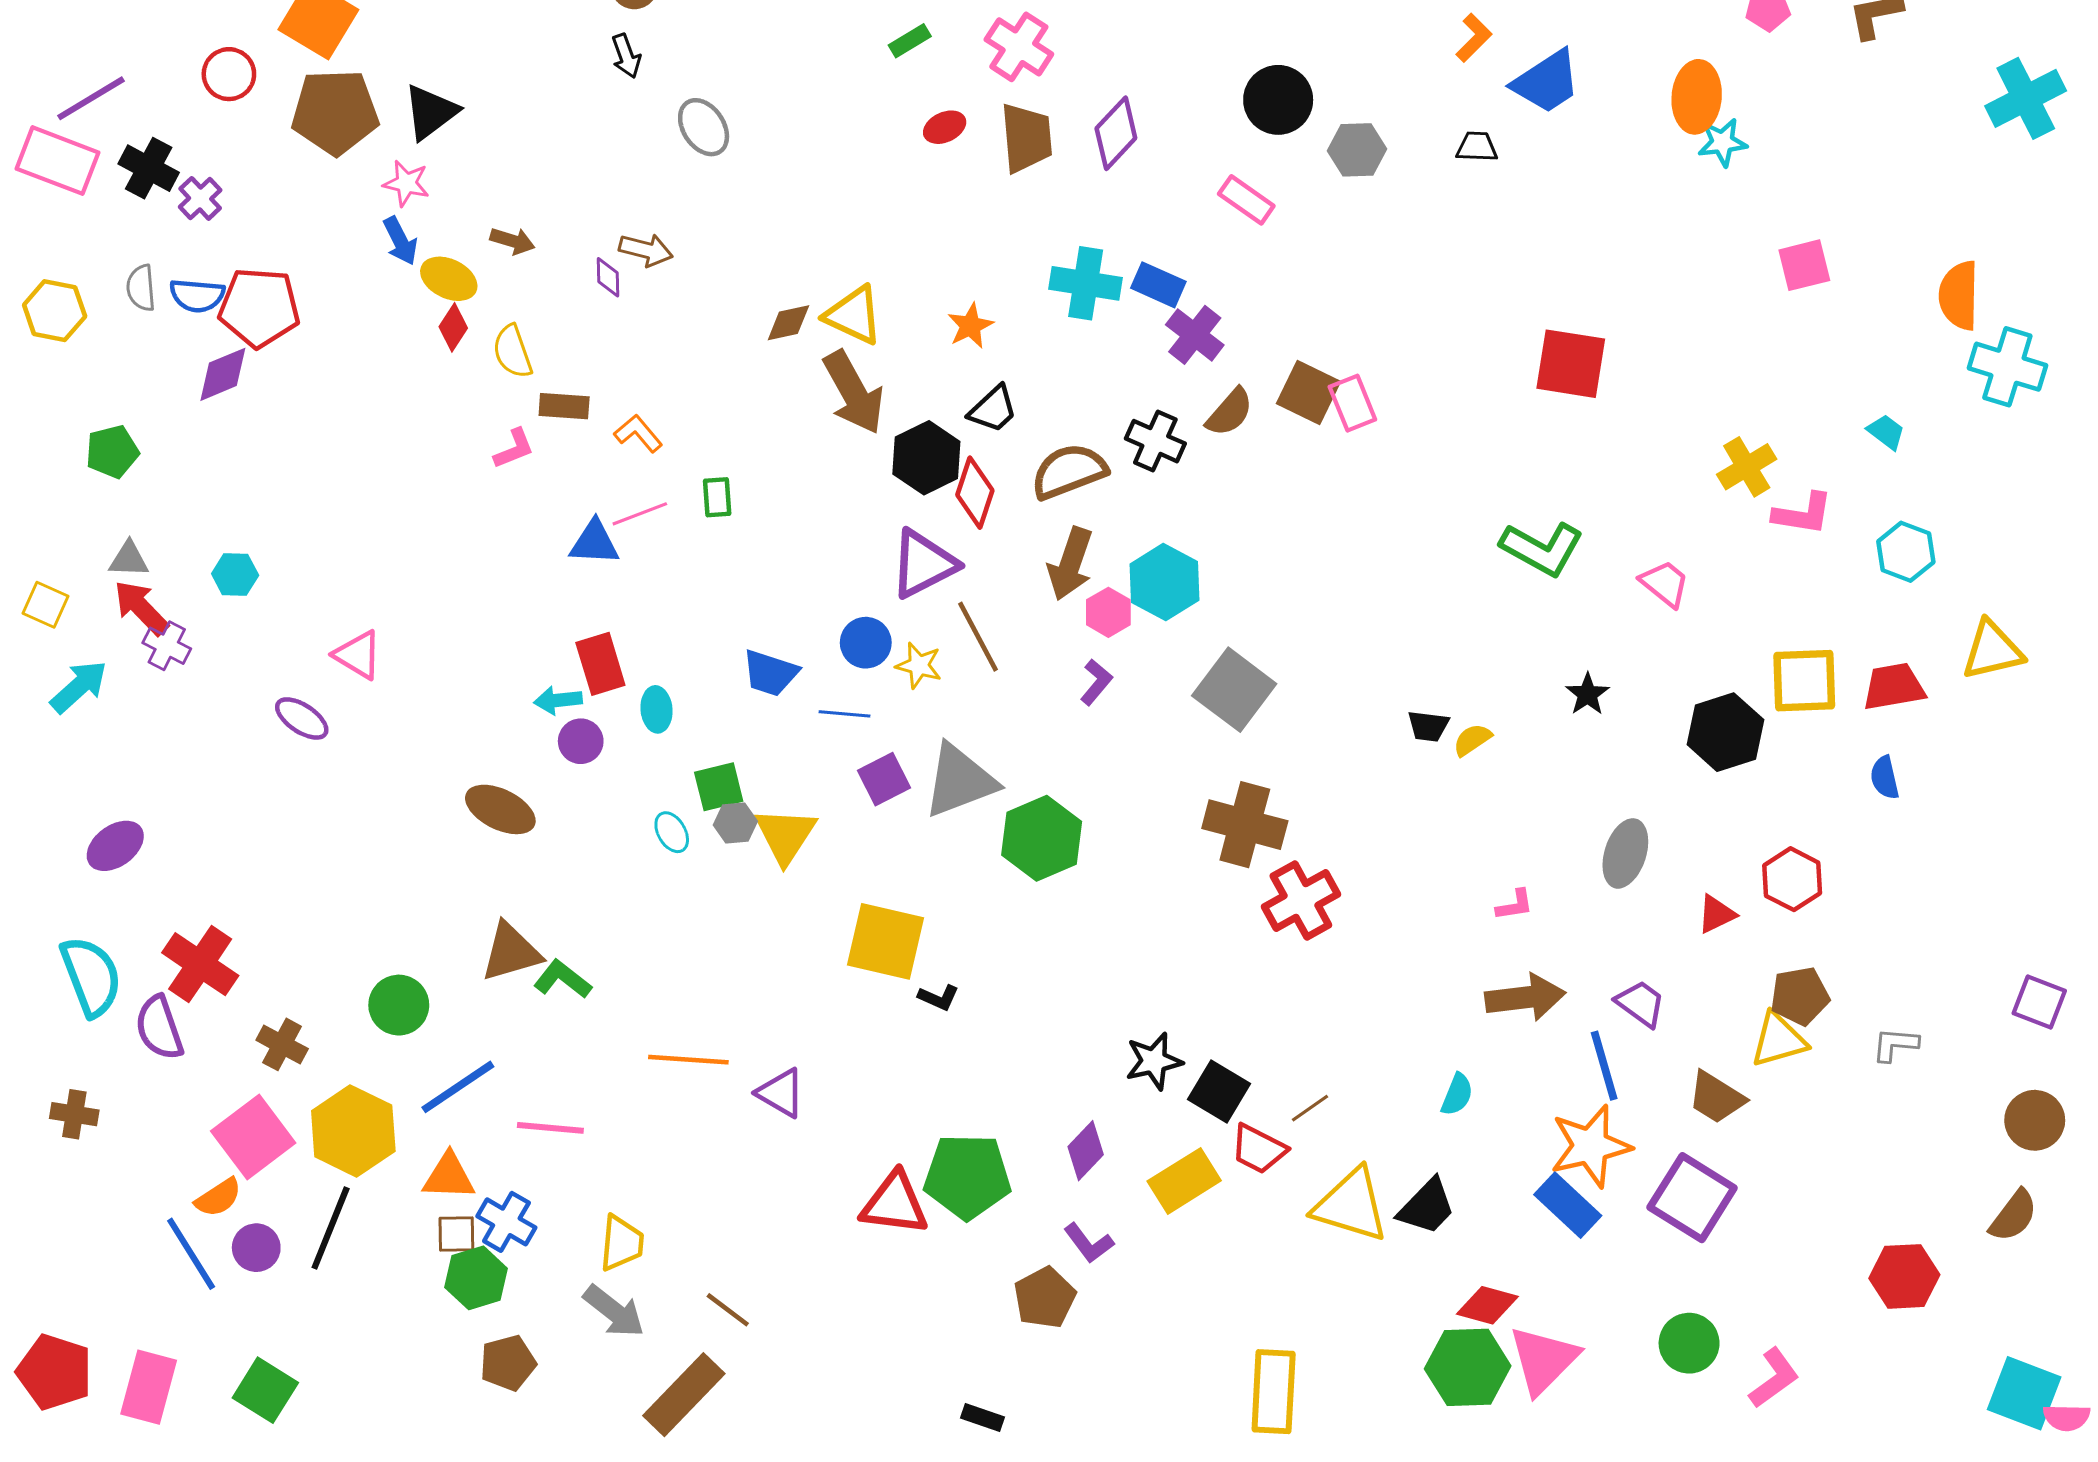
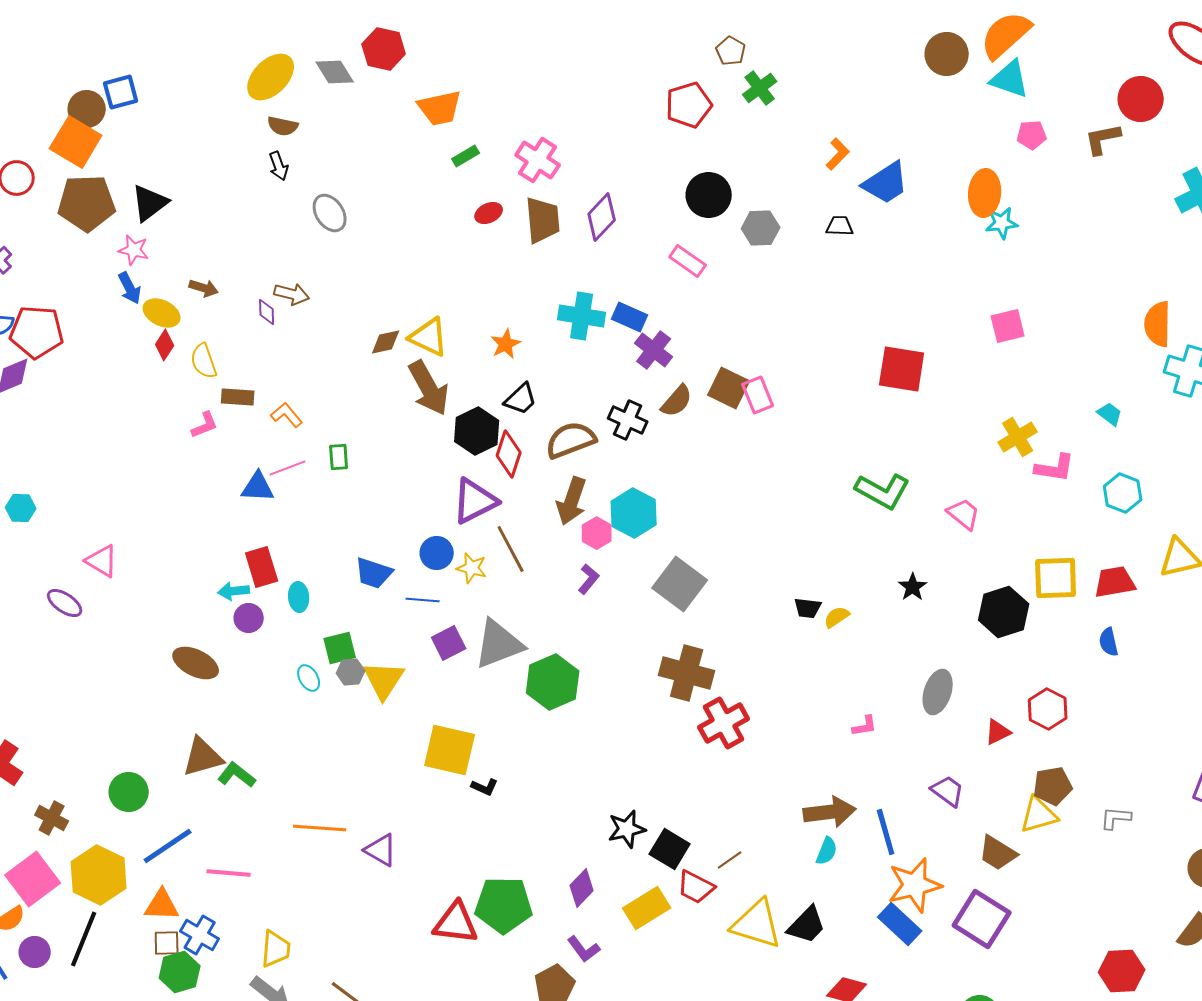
pink square: (1804, 265) -> (1008, 326), moved
brown arrow: (1525, 997) -> (830, 812), moved
blue line: (1604, 1066) -> (886, 832), moved

